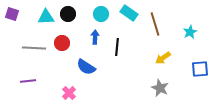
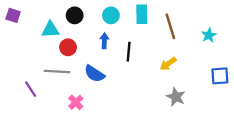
cyan rectangle: (129, 13) -> (142, 14), turned 54
cyan triangle: (46, 17) -> (50, 30), moved
gray line: (34, 48) -> (57, 72), moved
yellow arrow: (163, 58) -> (168, 64), moved
purple line: (28, 81) -> (31, 89), turned 63

